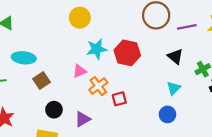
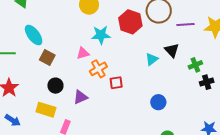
red hexagon: (127, 53) -> (130, 22), moved
cyan ellipse: (24, 58) -> (34, 35), turned 40
brown square: (42, 80) -> (47, 58), turned -35
cyan triangle: (174, 88) -> (152, 59), moved

